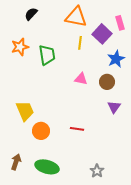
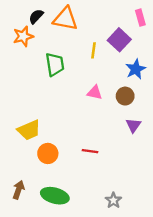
orange triangle: (76, 17) -> (65, 19), moved
pink rectangle: (120, 23) -> (140, 18), moved
orange star: (20, 47) -> (23, 36), moved
yellow trapezoid: (25, 111) -> (29, 130), turned 90

